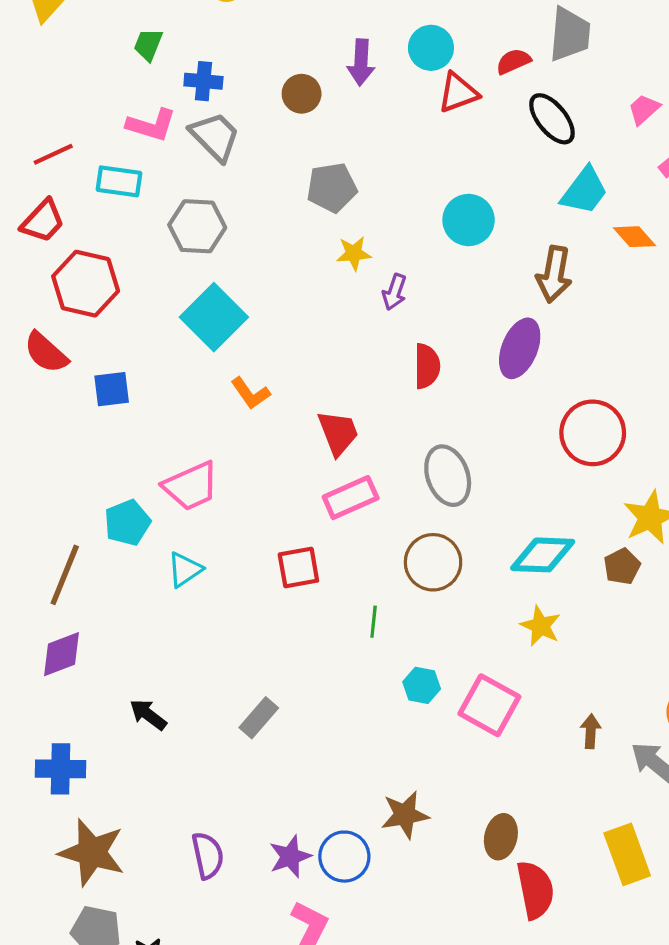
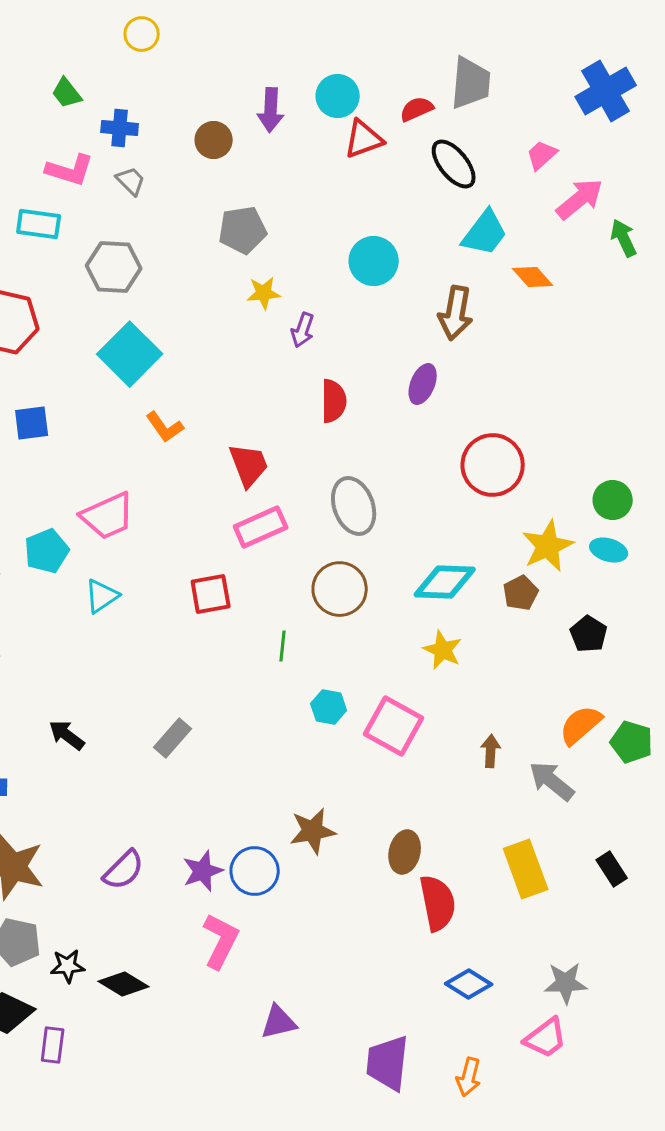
green trapezoid: (148, 45) -> (67, 93), turned -60
gray trapezoid: (215, 137) -> (131, 181), size x0.6
purple ellipse: (520, 348) -> (423, 384), size x0.7
purple semicircle: (208, 855) -> (124, 870), turned 57

